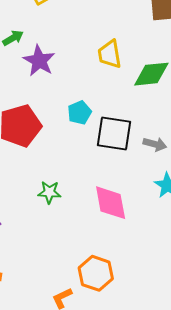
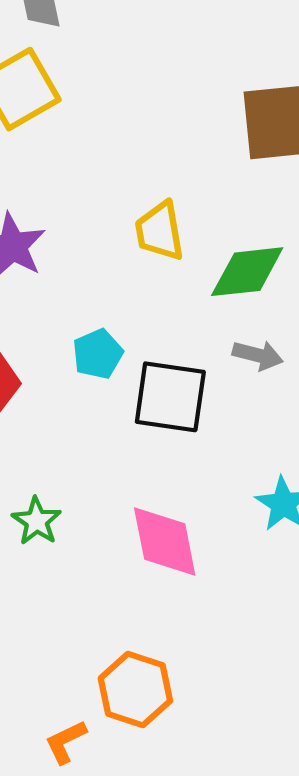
gray arrow: (155, 144) -> (258, 355), moved
green star: (49, 192) -> (37, 521), turned 30

